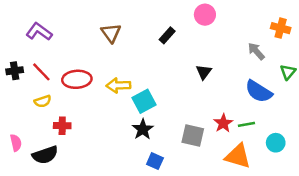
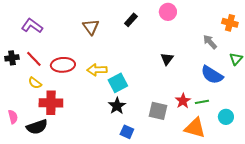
black rectangle: (167, 35) -> (131, 20), moved
yellow semicircle: (43, 101) -> (35, 83), turned 56
red cross: (62, 126) -> (51, 103), size x1.6

